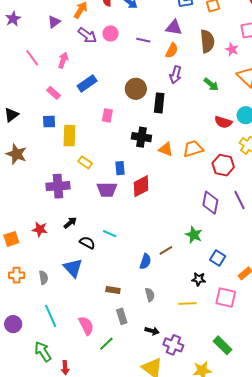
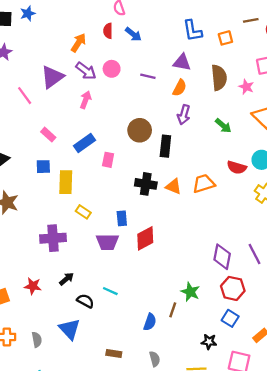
purple triangle: (54, 22) -> (52, 77), moved, size x1.6
pink arrow: (63, 60) -> (86, 100), moved
blue rectangle: (87, 83) -> (84, 143), moved
orange triangle: (166, 149) -> (173, 186), moved
orange trapezoid: (193, 149) -> (204, 184), moved
red hexagon: (223, 165) -> (233, 288), moved
green star: (194, 235) -> (190, 292), moved
brown line: (166, 250) -> (173, 310), turned -40

